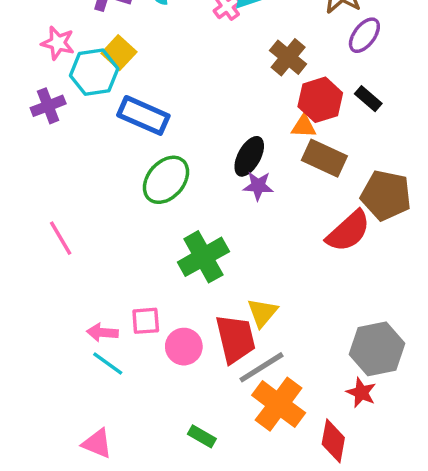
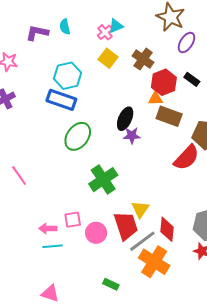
yellow square: (119, 53) -> (108, 58), moved
cyan hexagon: (94, 72) -> (68, 76), moved
cyan line: (108, 364) -> (53, 246), turned -36
red diamond: (333, 441) -> (167, 229), moved

